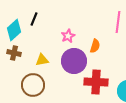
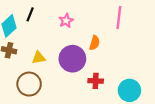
pink star: (68, 36) -> (66, 21), moved
red cross: (96, 82) -> (96, 81), size x0.6

